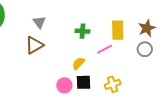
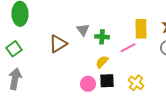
gray triangle: (39, 22) -> (83, 30), moved
green cross: (82, 31) -> (102, 37), moved
yellow cross: (113, 84) -> (136, 83), turned -35

